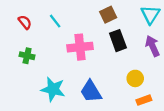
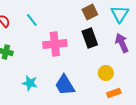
brown square: (108, 15) -> (90, 12), moved
cyan star: (53, 89) -> (30, 83), size x0.7

